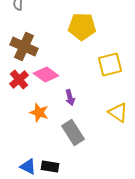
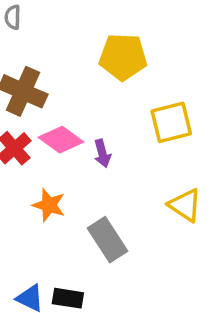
purple arrow: (70, 98) -> (102, 153), moved

